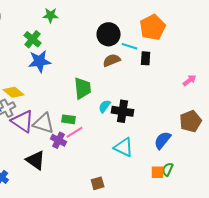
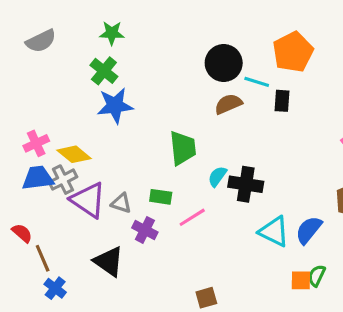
green star: (51, 15) -> (112, 33), moved
gray triangle: (44, 123) -> (121, 203), size x0.6
pink line: (75, 132) -> (192, 217), moved
cyan triangle: (124, 147) -> (274, 232), moved

